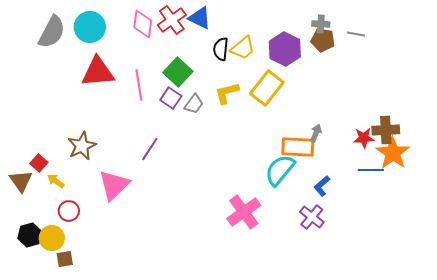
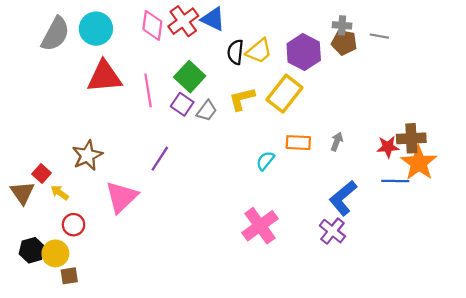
orange rectangle: (298, 147) -> (298, 143), moved, size x0.7
cyan semicircle: (280, 170) -> (265, 161), moved, size x0.6
blue L-shape: (322, 186) -> (343, 198), size x1.6

